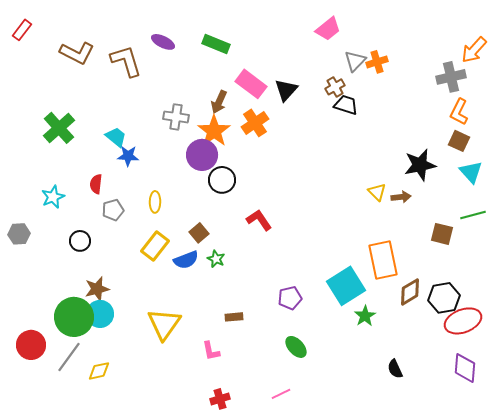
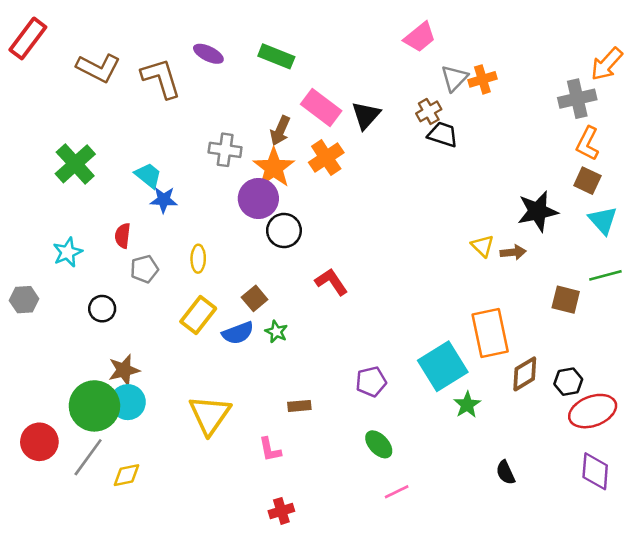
red rectangle: (22, 30) -> (28, 38), size x1.5
black hexagon: (444, 298) -> (568, 382), size x0.7
pink line: (281, 394) -> (397, 492), moved

